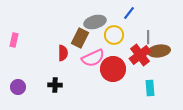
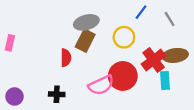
gray ellipse: (95, 22) -> (86, 22), moved
gray line: (148, 37) -> (170, 19), moved, turned -32
pink semicircle: (93, 58) -> (101, 85), moved
cyan rectangle: (150, 88) -> (165, 81), moved

